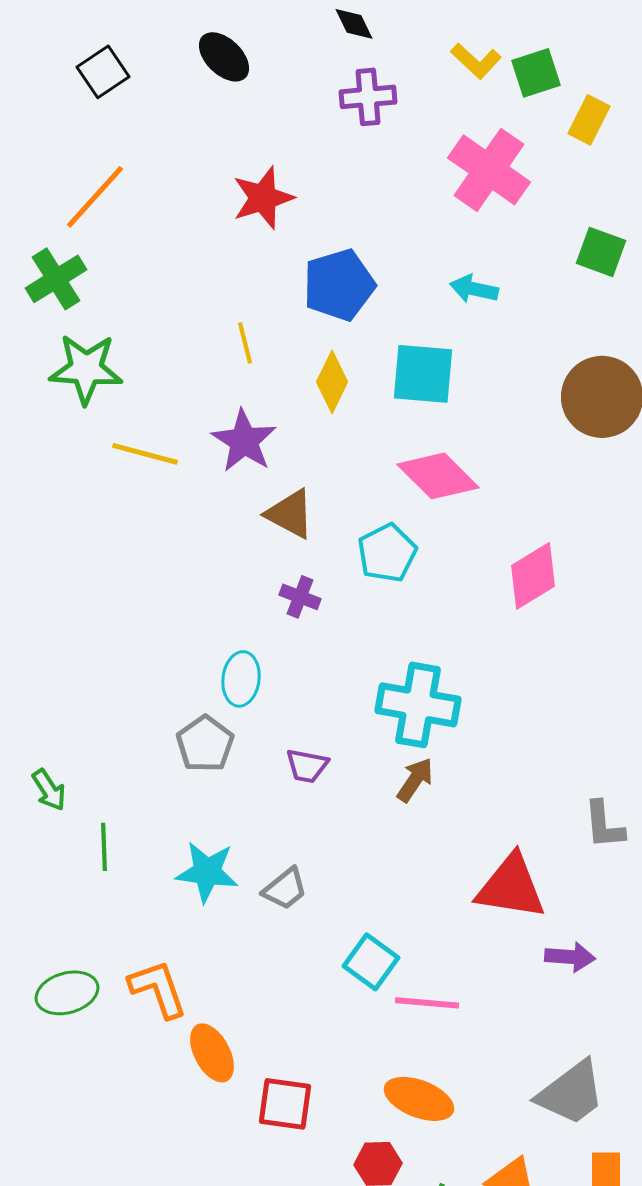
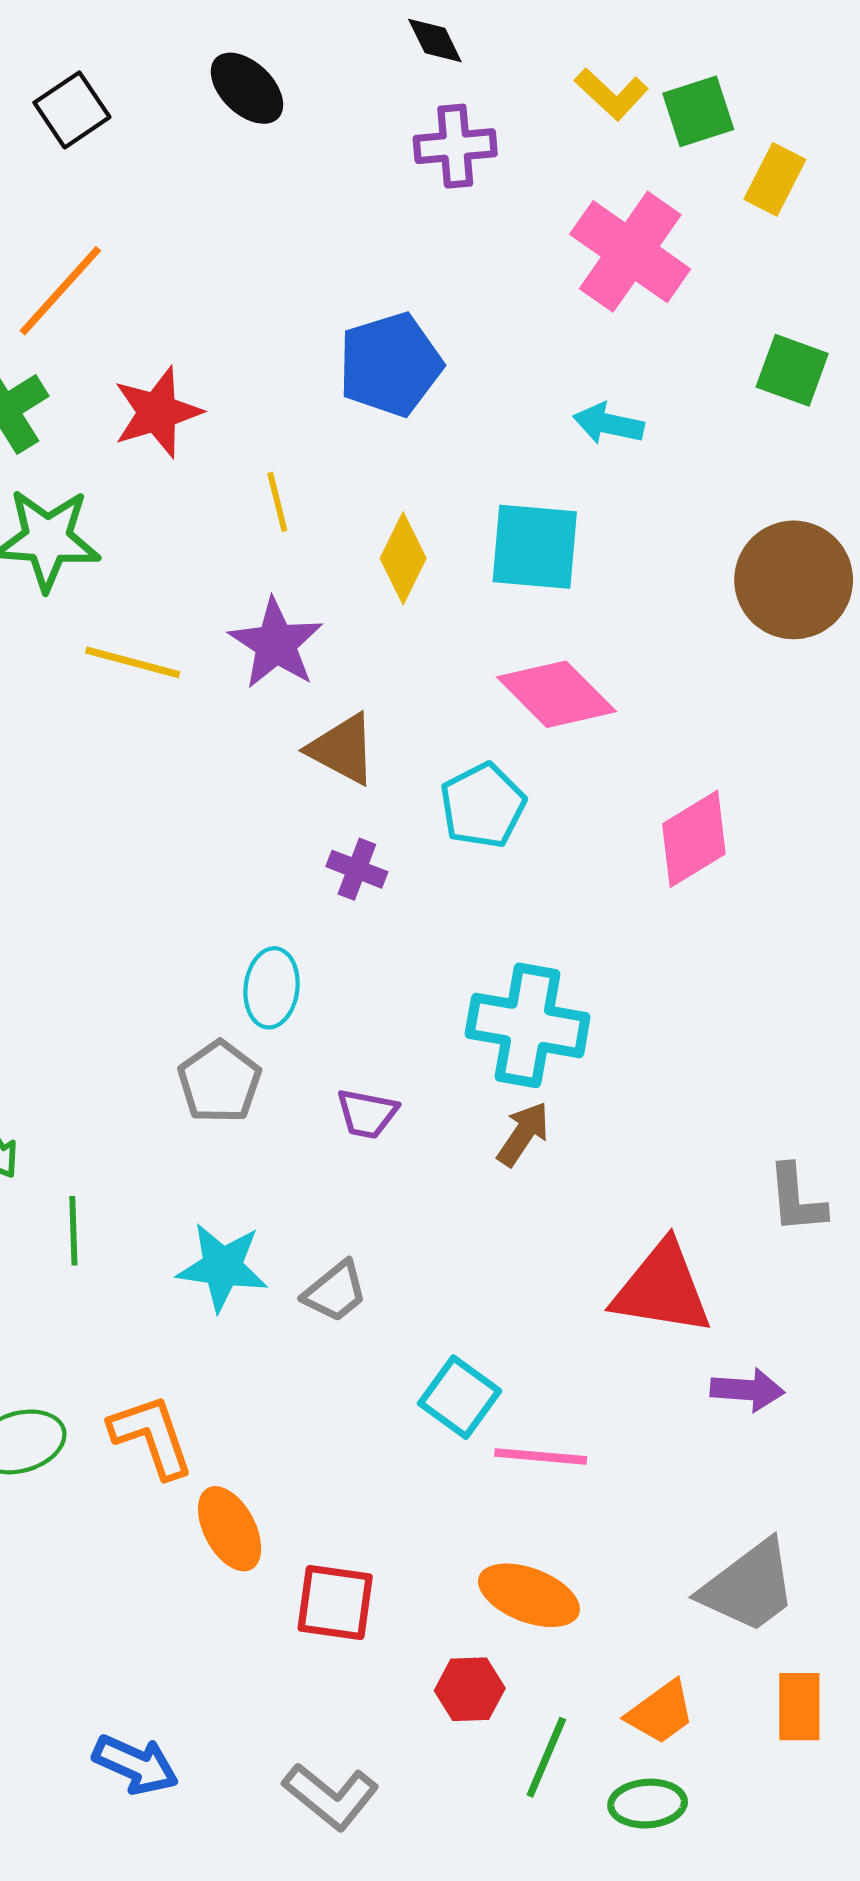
red star: (263, 198) -> (157, 412), moved
blue pentagon: (339, 285) -> (390, 364), moved

